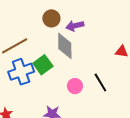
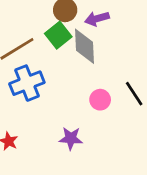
green square: (43, 65) -> (58, 35), moved

